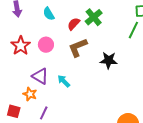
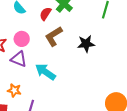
purple triangle: (40, 76) -> (19, 59), moved
cyan arrow: (64, 81) -> (45, 72), size x1.5

